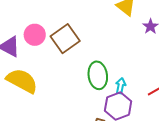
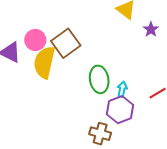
yellow semicircle: (22, 81) -> (44, 62), moved, turned -104

